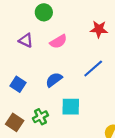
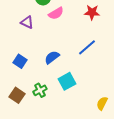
pink semicircle: (58, 42) -> (56, 13), moved
cyan square: (71, 107) -> (67, 81), turned -30

